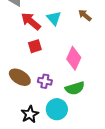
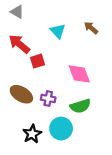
red arrow: (31, 21) -> (19, 44), moved
pink diamond: (74, 58) -> (79, 74), turned -45

